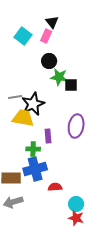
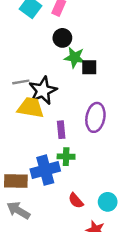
green cross: (33, 149) -> (66, 157), moved
red semicircle: (55, 187) -> (76, 201), moved, turned -128
gray arrow: (13, 202) -> (18, 210), turned 48
cyan circle: (76, 204) -> (108, 202), moved

